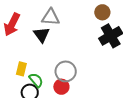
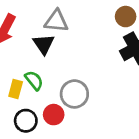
green semicircle: (36, 80) -> (34, 80), moved
red circle: (61, 87) -> (54, 115), moved

